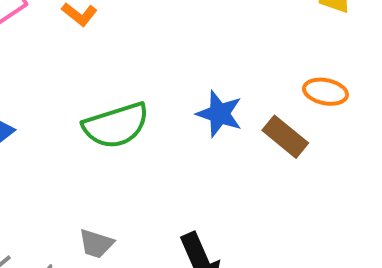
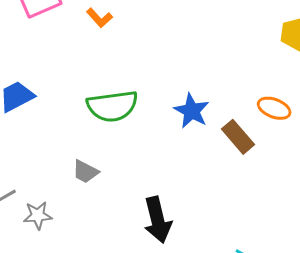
gray trapezoid: (96, 244) -> (85, 172), moved

